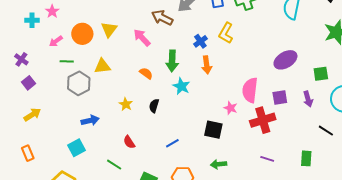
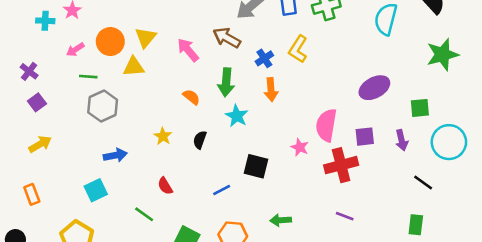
brown arrow: (162, 18) -> (227, 38), moved
yellow triangle: (102, 66) -> (134, 67), moved
black square: (213, 130) -> (256, 166), moved
green rectangle: (306, 158) -> (416, 225), moved

